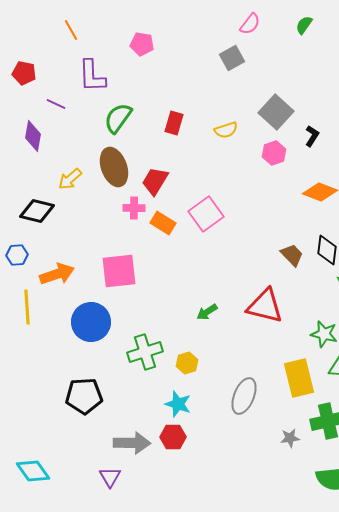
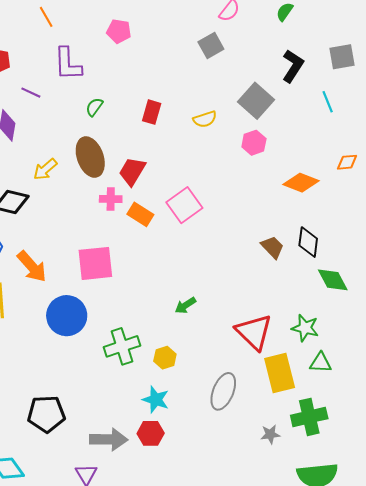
green semicircle: (118, 118) -> (94, 107), size x0.6
black L-shape: (312, 136) -> (293, 66), moved, size x1.5
orange arrow: (57, 274) -> (32, 267), turned 68
red triangle: (265, 306) -> (254, 332), moved, turned 30
black pentagon: (84, 396) -> (46, 414), moved

